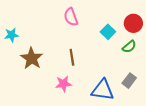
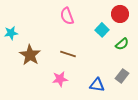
red circle: (133, 23) -> (120, 14), moved
brown line: (72, 57) -> (68, 54), turned -63
blue triangle: (103, 90) -> (97, 85), size x0.7

